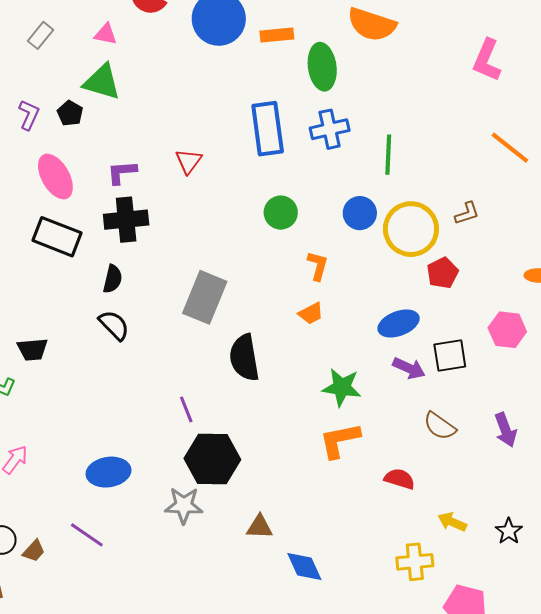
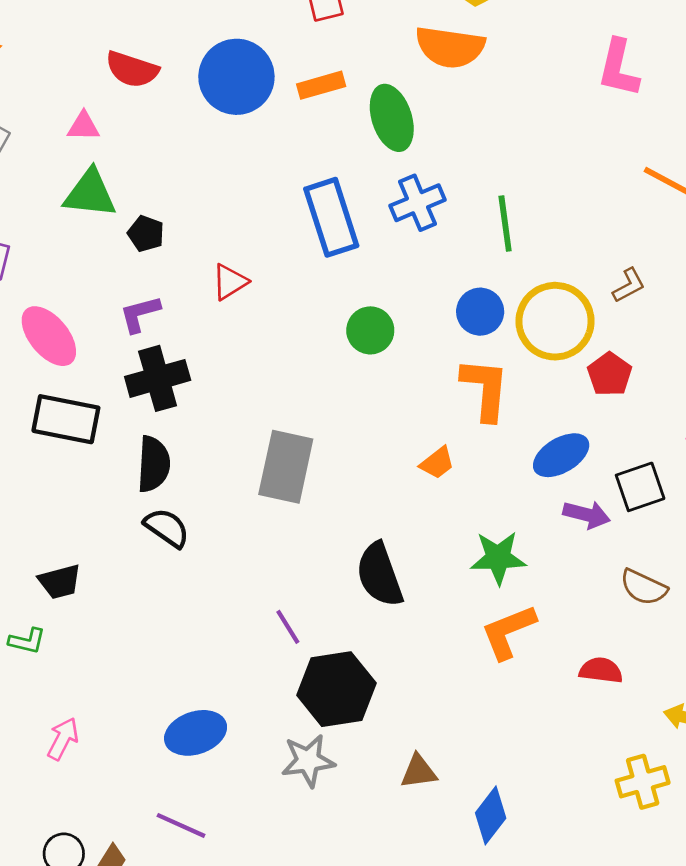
black pentagon: (70, 113) -> (146, 234), moved
red triangle: (189, 161) -> (230, 282), turned 32
orange L-shape: (318, 266) -> (485, 389), moved, size x1.6
black semicircle: (113, 279) -> (154, 464), size x1.4
black semicircle: (244, 358) -> (380, 575), moved
blue diamond: (304, 566) -> (491, 815), turned 72

